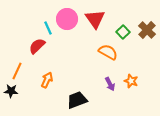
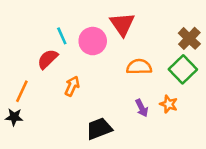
pink circle: (67, 19) -> (93, 41), moved
green square: (123, 32) -> (183, 69), moved, size x1.5
orange semicircle: (108, 52) -> (139, 67), turned -30
orange arrow: (47, 80) -> (72, 86), moved

